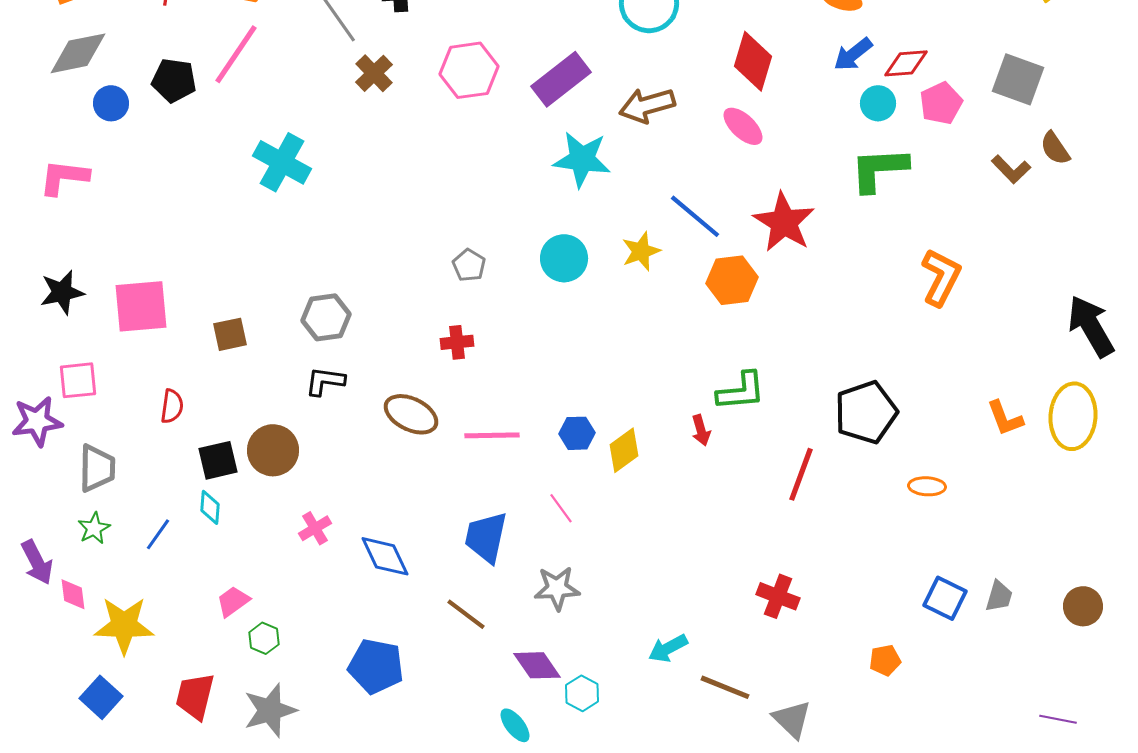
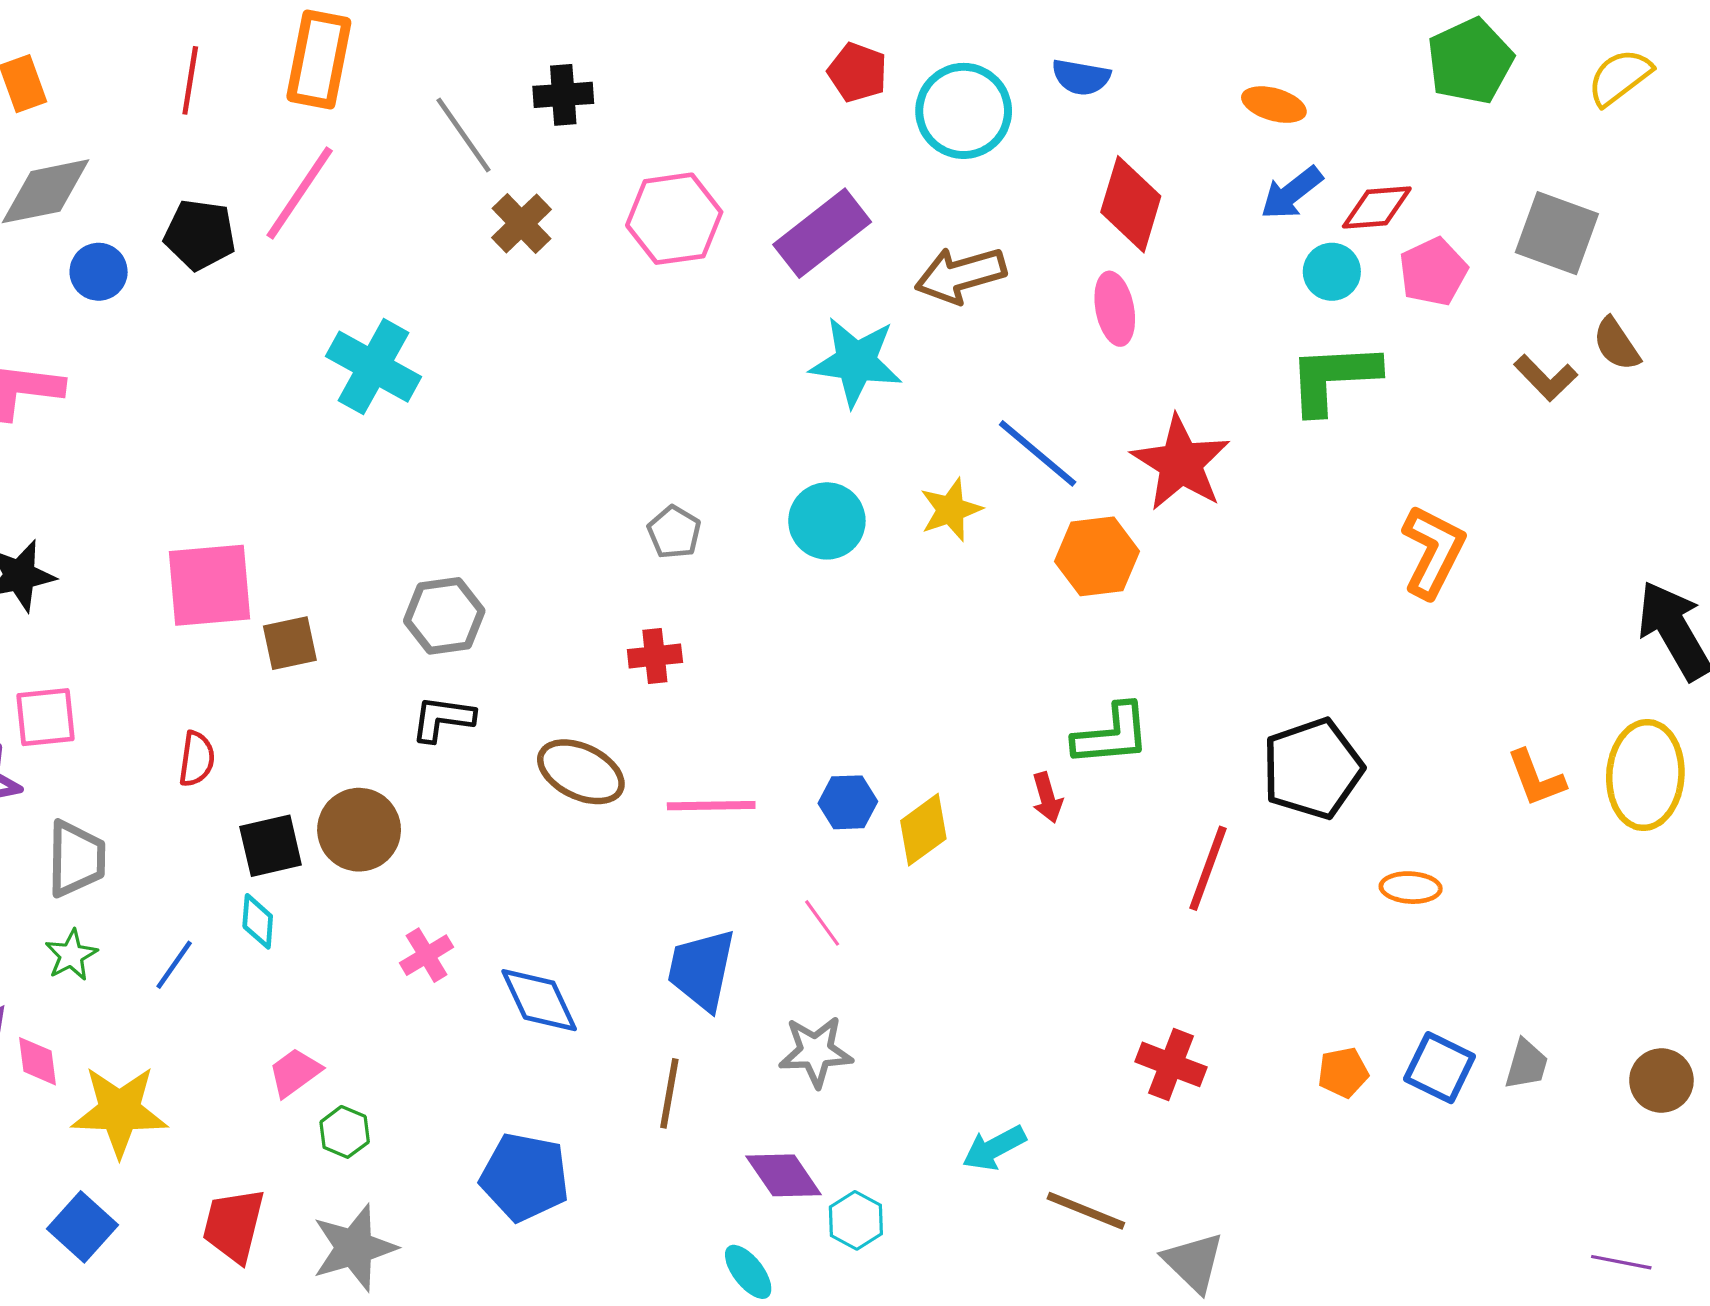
pink ellipse: (743, 126) -> (1115, 309), turned 36
pink square: (141, 306) -> (210, 585), moved
brown line: (466, 614) -> (669, 1093), turned 63
orange pentagon: (885, 660) -> (1343, 1072), moved

